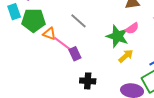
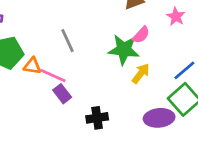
gray line: (79, 21) -> (67, 41), turned 36
purple rectangle: (75, 54) -> (62, 94), moved

